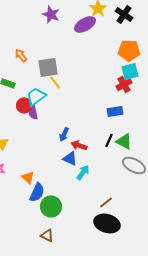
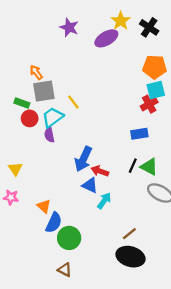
gray square: (48, 67) -> (44, 91), moved
red circle: (24, 105) -> (30, 118), moved
blue arrow: (64, 134) -> (83, 159), size x1.6

